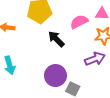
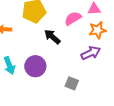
purple circle: (55, 76) -> (35, 66), moved

